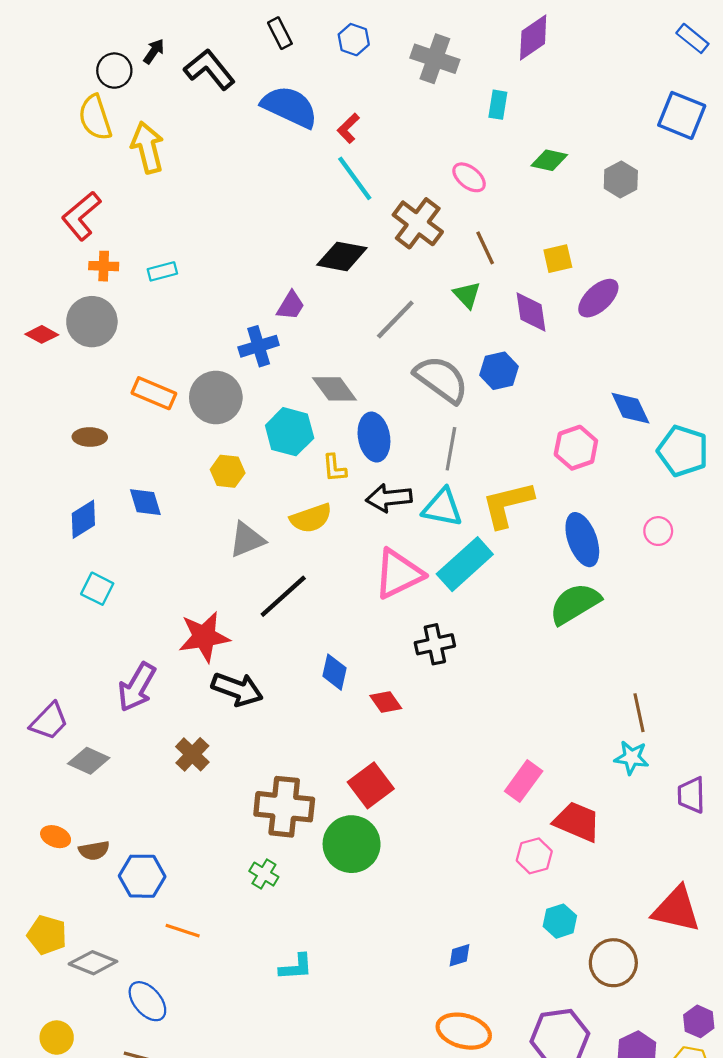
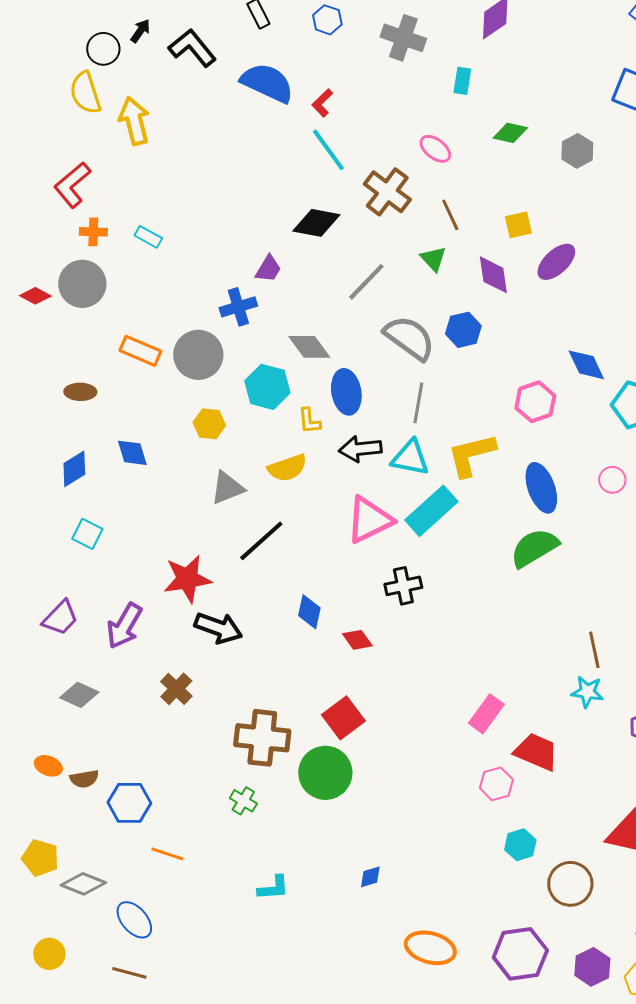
cyan rectangle: (162, 271) -> (148, 237), turned 44
purple trapezoid: (49, 721) -> (60, 618), moved
blue diamond: (459, 955) -> (370, 877), moved

